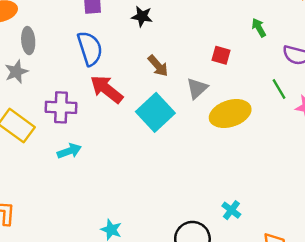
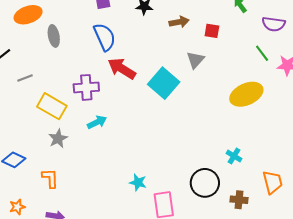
brown arrow: (158, 66) -> (179, 22), moved, turned -54
gray star: (16, 72) -> (58, 139), moved
yellow ellipse: (230, 114) -> (246, 94), moved

